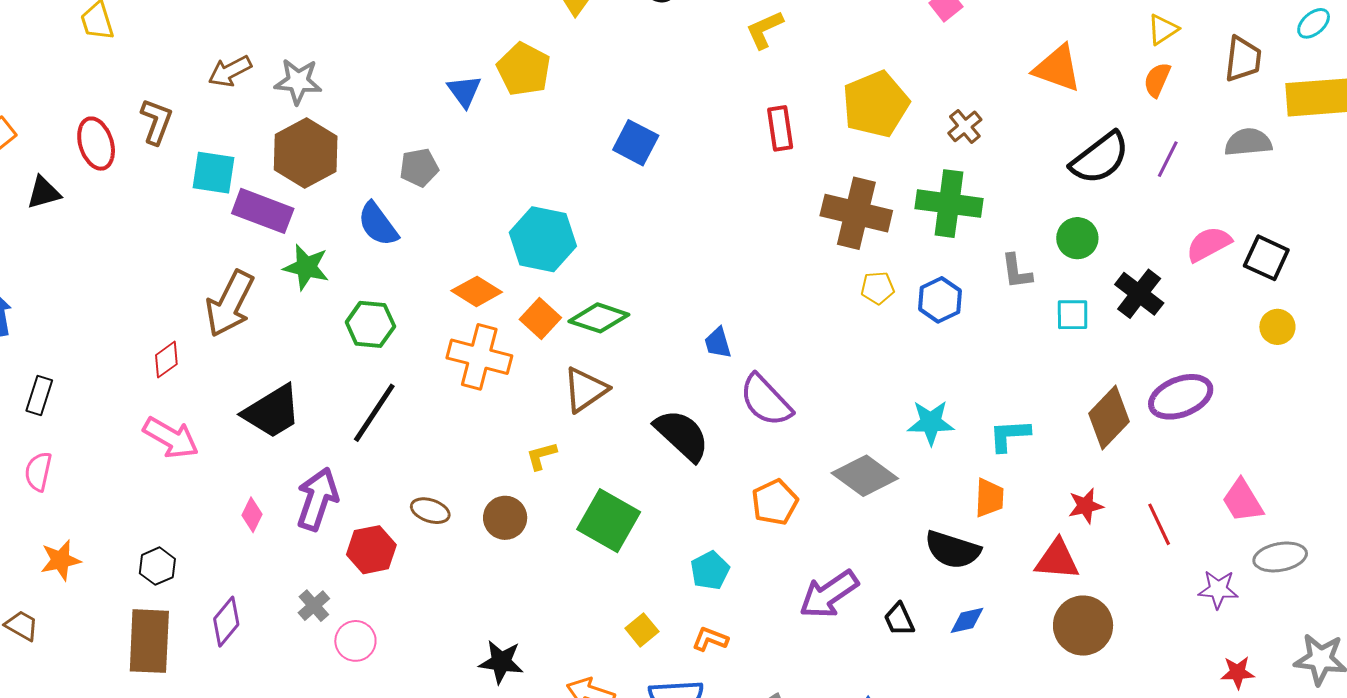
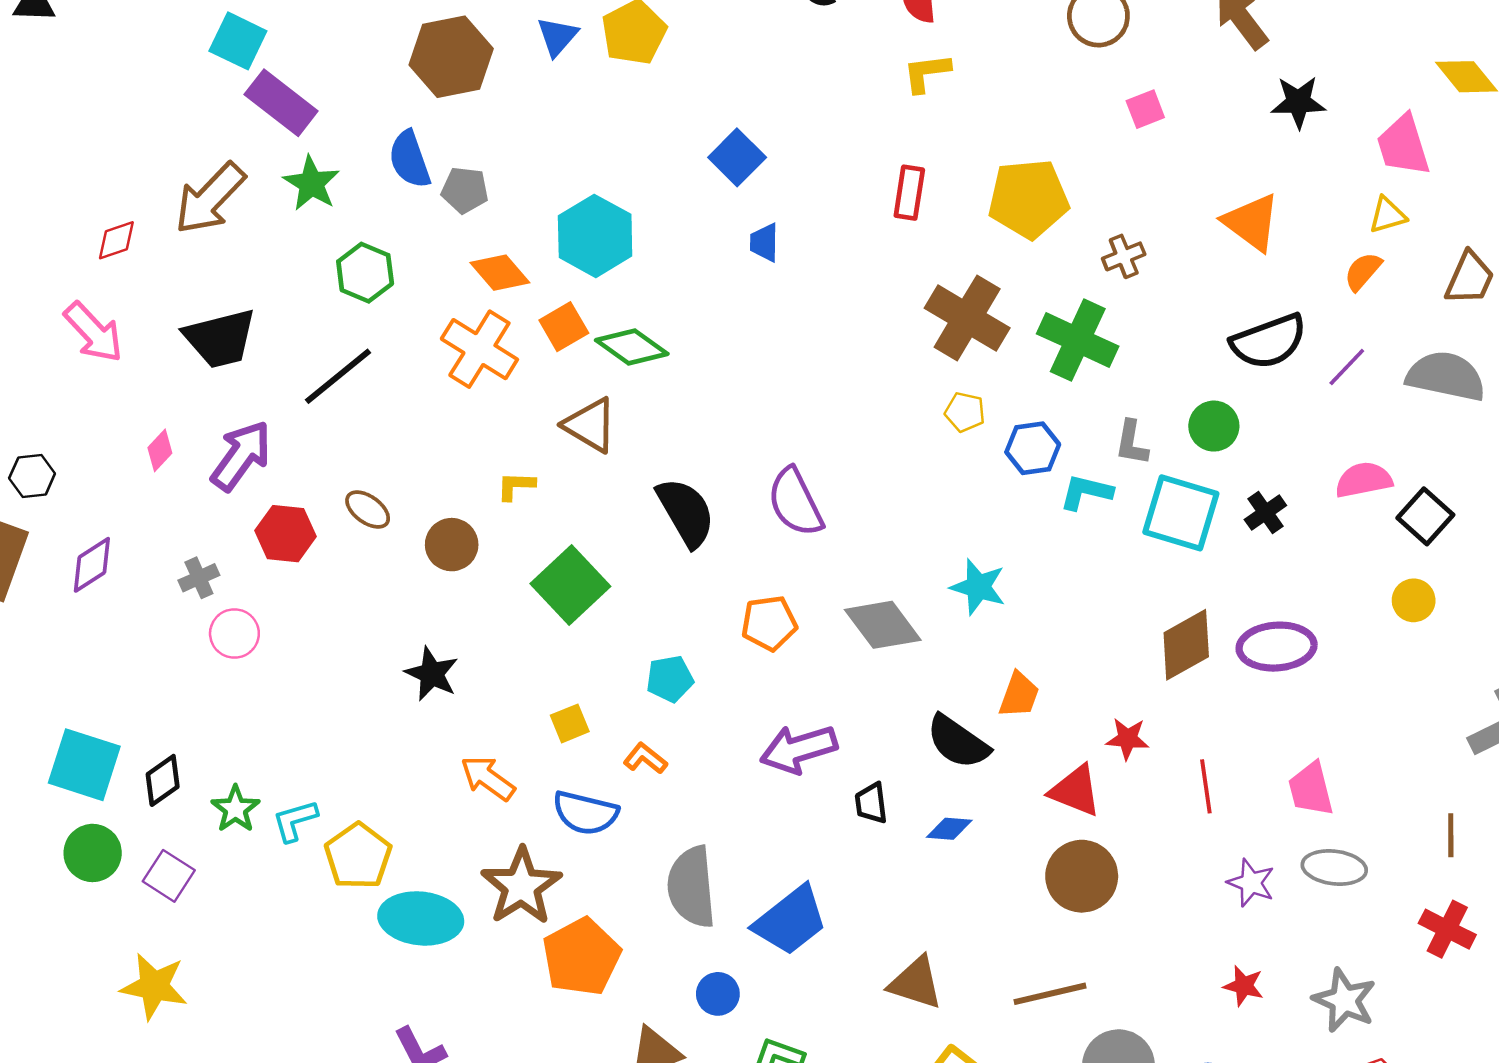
gray semicircle: (1248, 142) -> (1446, 376), size x1.4
brown hexagon: (306, 153) -> (451, 57), moved
gray pentagon: (419, 168) -> (465, 190), moved
black cross: (1139, 294) -> (1265, 512), size x0.7
cyan square: (1073, 315) -> (1181, 513), size x1.8
blue trapezoid: (718, 343) -> (764, 242), moved
brown triangle: (585, 390) -> (590, 425), turned 48
cyan L-shape: (1009, 435) -> (1086, 492), moved
black star: (501, 662) -> (432, 674), moved

